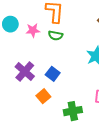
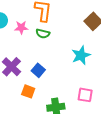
orange square: (43, 96) -> (28, 91), turned -32

